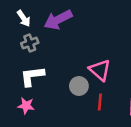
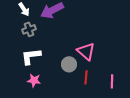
pink star: (26, 106) -> (34, 80), moved

